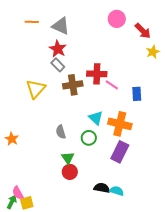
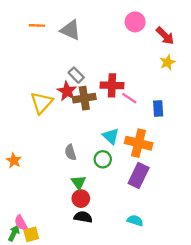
red star: (58, 49) -> (67, 91), moved
yellow star: (153, 52) -> (167, 62), moved
gray rectangle: (58, 65) -> (76, 75), moved
black semicircle: (102, 188) -> (83, 217), moved

